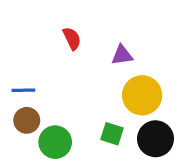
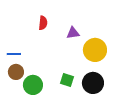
red semicircle: (72, 38) -> (43, 23), turned 32
yellow circle: (142, 95) -> (95, 50), moved

